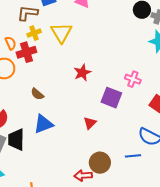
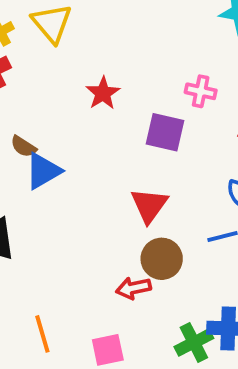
red triangle: (90, 123) -> (149, 205), moved, size x1.5
blue triangle: (43, 124) -> (43, 171), moved

